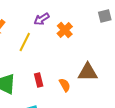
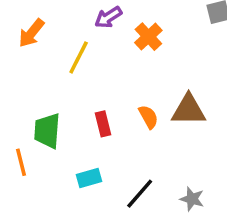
orange semicircle: (65, 85) -> (148, 117), moved

